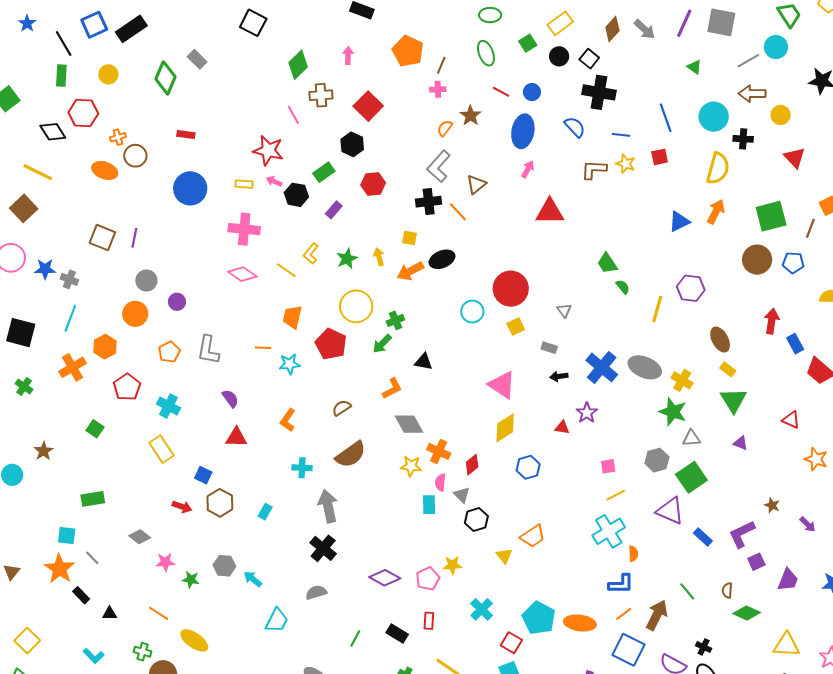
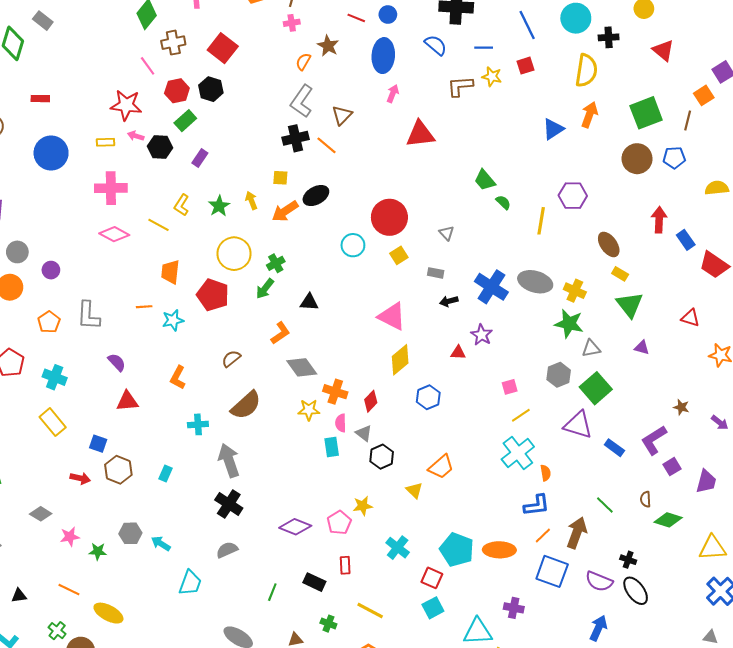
red hexagon: (373, 184) -> (177, 91), moved
green cross: (142, 652) -> (57, 631), turned 30

